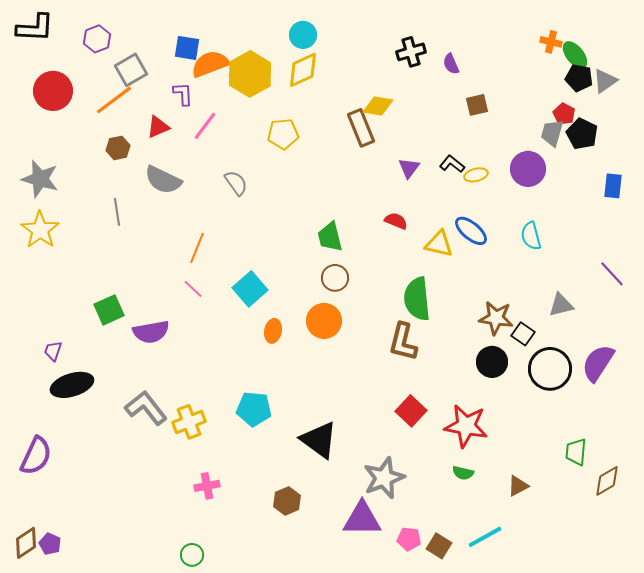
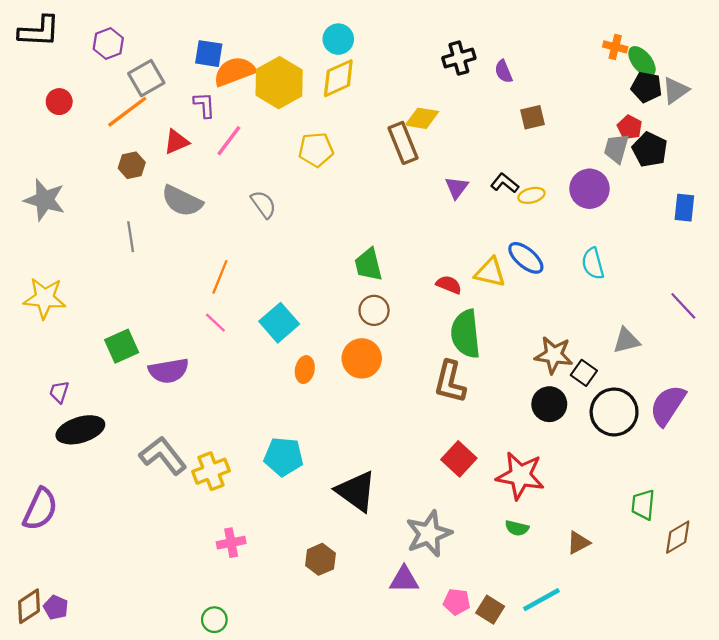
red circle: (53, 91) -> (59, 102), size x0.6
red semicircle: (396, 221) -> (449, 285), moved
yellow star: (40, 230) -> (45, 298), moved, turned -30
purple triangle: (362, 519) -> (404, 579), size x0.7

